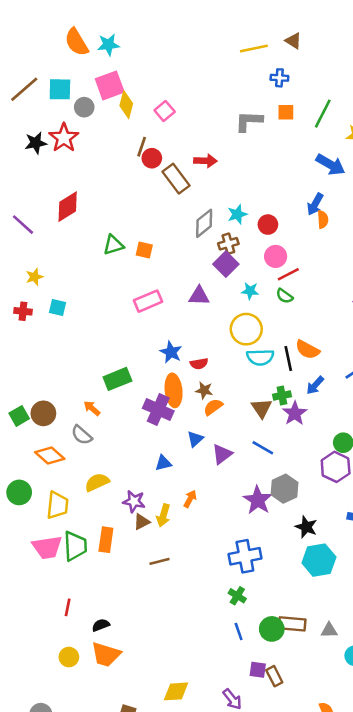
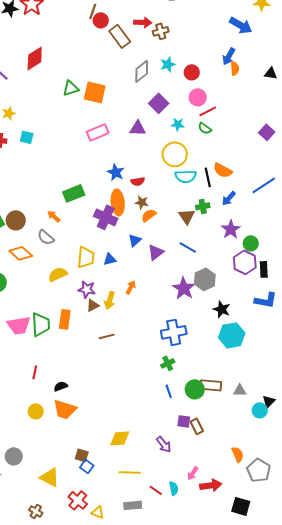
brown cross: (228, 244) -> (161, 31), moved
orange square: (144, 250) -> (95, 92), size x1.6
purple star: (295, 413) -> (231, 229), moved
yellow trapezoid: (57, 505) -> (86, 257), moved
green cross: (237, 596) -> (168, 363), turned 32

